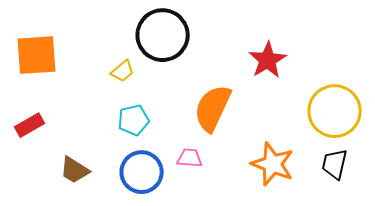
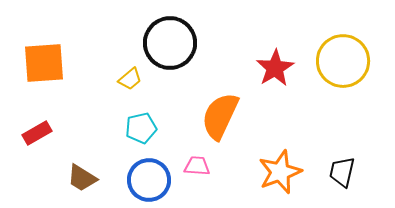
yellow circle: (335, 111) -> (343, 61), moved
orange star: (273, 164) -> (280, 172), turned 30

